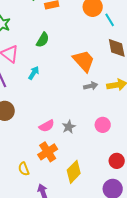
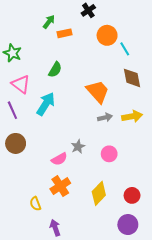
cyan arrow: (34, 73) -> (46, 104), size x1.6
pink circle: (103, 125) -> (109, 154), moved
gray star: (69, 127) -> (78, 147), moved
yellow diamond: (74, 172) -> (99, 193), moved

